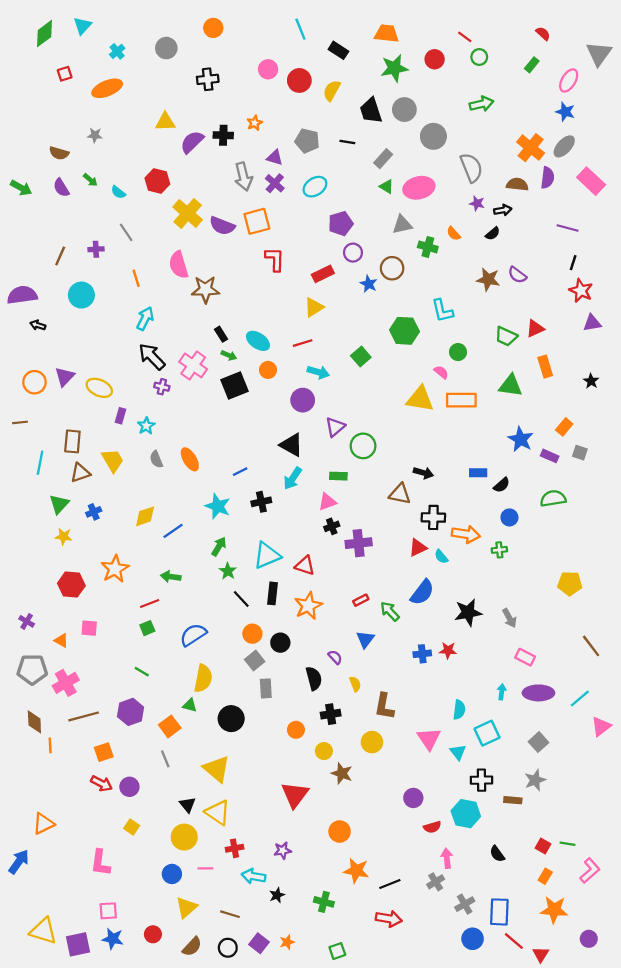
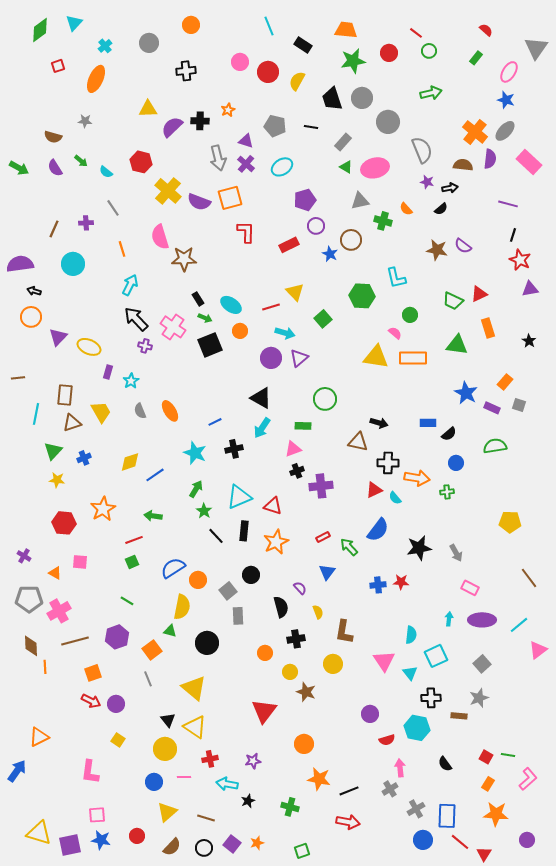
orange ellipse: (107, 88) -> (96, 79), turned -44
yellow triangle: (314, 307) -> (295, 292), moved, turned -42
orange circle: (34, 382) -> (31, 317), moved
purple triangle: (335, 427) -> (299, 358), moved
orange circle: (252, 634) -> (198, 580), moved

